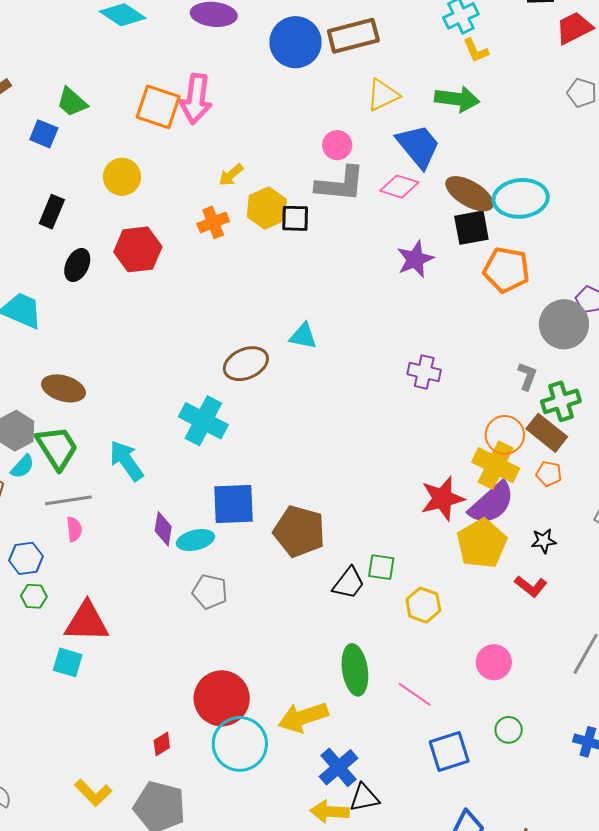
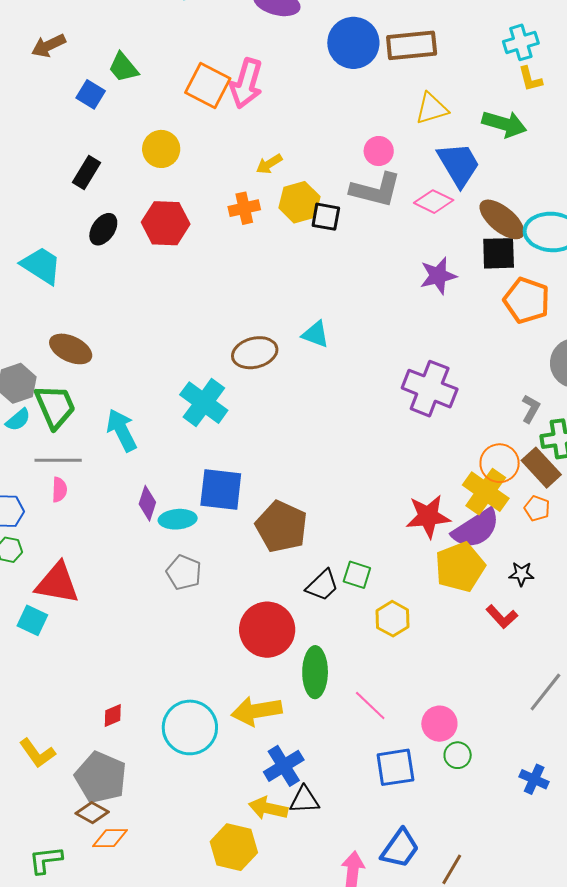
purple cross: (424, 372) -> (430, 389), size x1.6
pink circle: (494, 662) -> (439, 724), moved
red circle: (222, 698) -> (267, 630), moved

